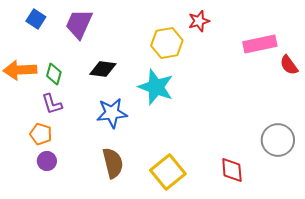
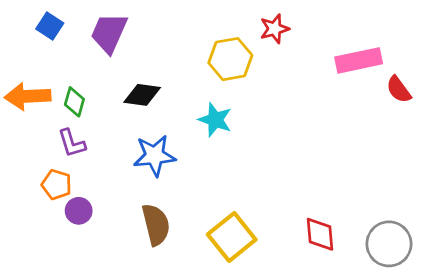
cyan star: (156, 87) -> (215, 120), size x0.7
gray circle: (278, 140) -> (389, 244), moved
purple circle: (47, 161) -> (79, 211), moved

